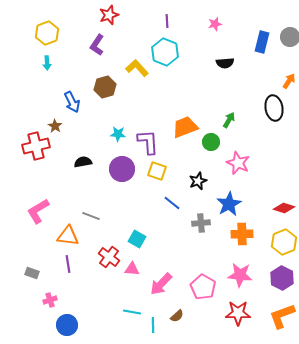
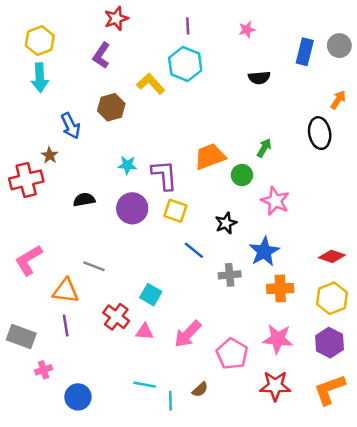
cyan arrow: (47, 63) -> (40, 78), size x1.6
gray rectangle: (32, 273) -> (21, 337), size x1.6
pink arrow: (161, 284) -> (188, 334), moved
blue circle: (67, 325) -> (78, 397), moved

